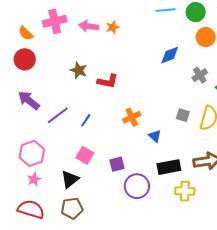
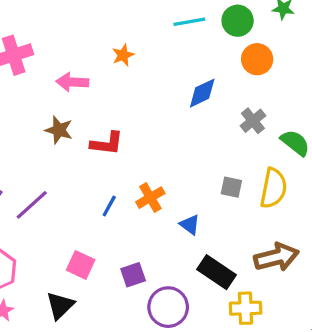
pink arrow: (89, 26) -> (72, 82), moved
orange star: (113, 27) -> (123, 55), moved
blue line: (86, 120) -> (109, 206), moved
black rectangle: (169, 167) -> (217, 272), turned 50

